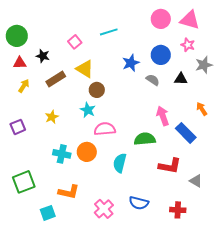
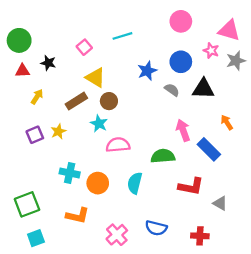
pink triangle: (190, 20) -> (229, 30), moved
gray star: (204, 65) -> (236, 61), moved
brown rectangle: (56, 79) -> (76, 101), moved
black triangle: (181, 79) -> (203, 89), size x1.5
yellow arrow: (24, 86) -> (37, 97), moved
purple square: (18, 127) -> (35, 135), moved
orange circle: (87, 152) -> (98, 183), moved
cyan square: (48, 213) -> (36, 238), moved

